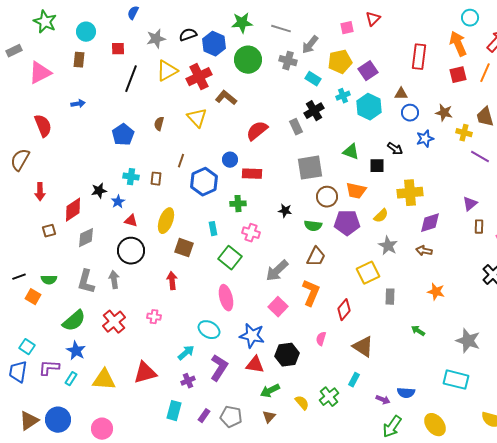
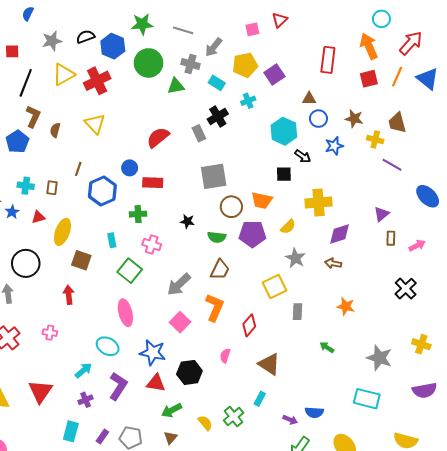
brown L-shape: (226, 98) -> (33, 116), moved, turned 75
cyan hexagon: (369, 107) -> (284, 131), moved
green triangle: (351, 152) -> (176, 86), moved, turned -30
red triangle: (131, 221) -> (38, 217), moved, turned -32
red triangle: (145, 373) -> (40, 391), turned -40

